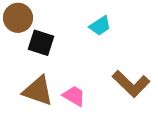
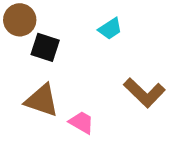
pink trapezoid: (74, 96) -> (81, 122), moved

